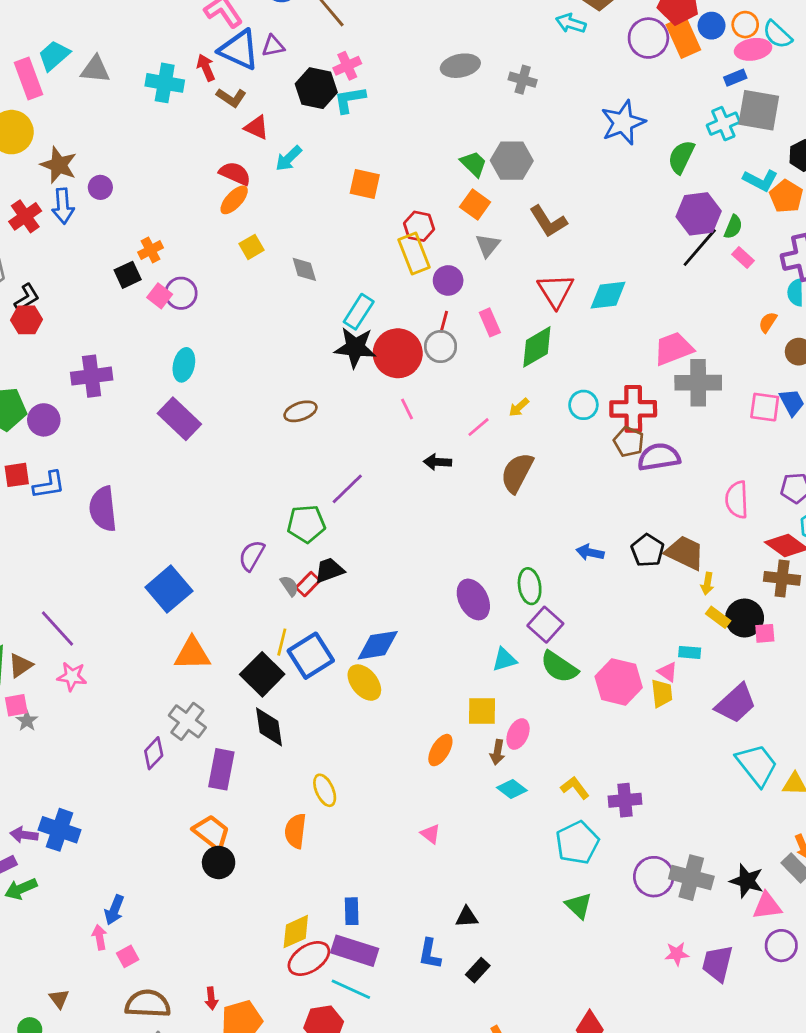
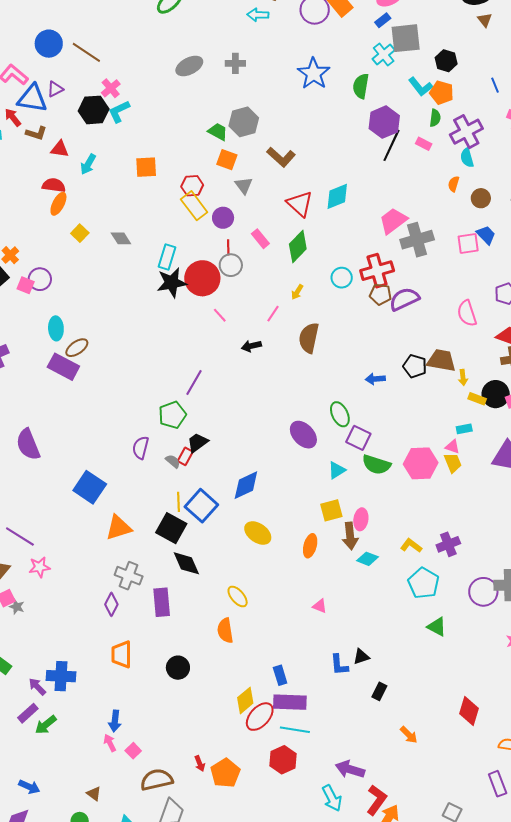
cyan L-shape: (760, 180) -> (421, 87), turned 40
green semicircle: (733, 227) -> (435, 118), moved
brown ellipse: (300, 411) -> (77, 348), moved
yellow ellipse: (364, 683) -> (258, 533), moved
brown arrow: (497, 752) -> (350, 536), size x1.5
orange trapezoid: (211, 832) -> (122, 654), moved, turned -112
purple arrow: (24, 835) -> (37, 687), turned 54
blue L-shape: (430, 954) -> (339, 665), moved

